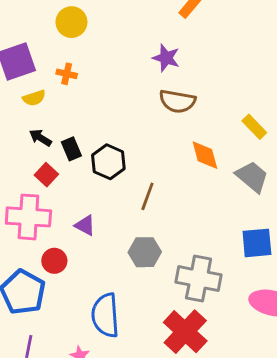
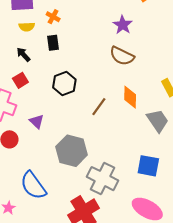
black rectangle: (71, 149) -> (53, 43), moved
brown line: (147, 196) -> (99, 107), moved
gray hexagon: (145, 252) -> (72, 151), size x1.4
blue semicircle: (105, 315) -> (33, 186), turned -48

